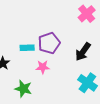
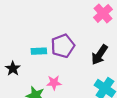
pink star: (43, 67) -> (54, 83), moved

